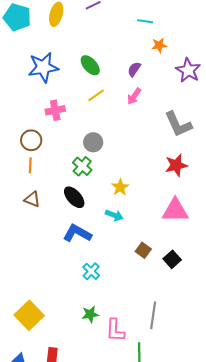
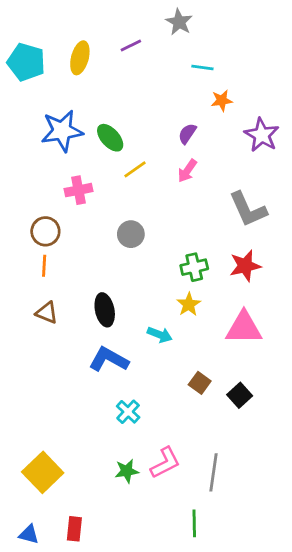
green ellipse: (90, 65) -> (110, 138), moved
green cross: (82, 166) -> (194, 267), moved, turned 36
yellow star: (120, 187) -> (189, 304), moved
black ellipse: (74, 197) -> (105, 310), turned 30
pink L-shape: (115, 330) -> (165, 463), moved, turned -120

